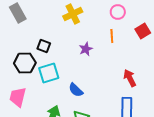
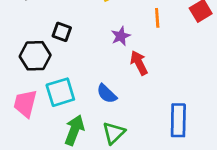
cyan square: (49, 73) -> (60, 92), moved
red arrow: (130, 78) -> (139, 63), moved

